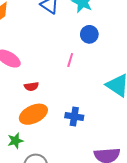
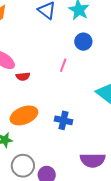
red semicircle: (31, 86) -> (23, 76), moved

